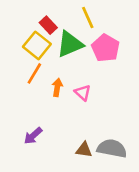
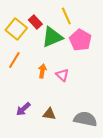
yellow square: (37, 45) -> (16, 29), moved
orange line: (34, 73) -> (14, 60), moved
brown triangle: (84, 150) -> (49, 114), moved

